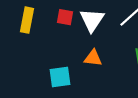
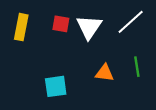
orange triangle: (93, 58) -> (105, 73), moved

